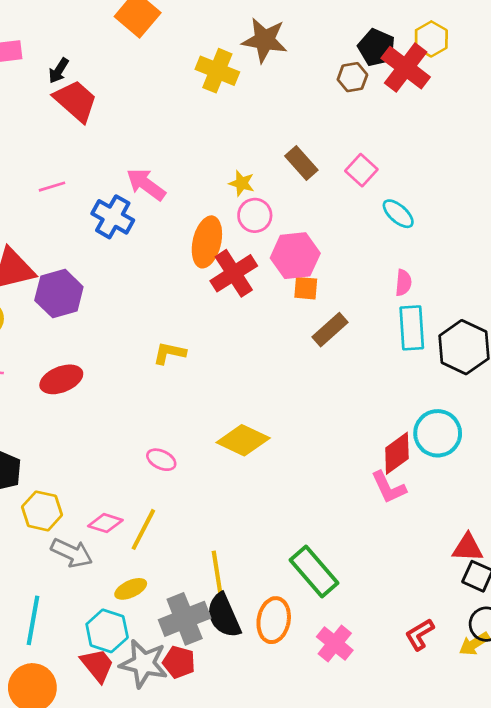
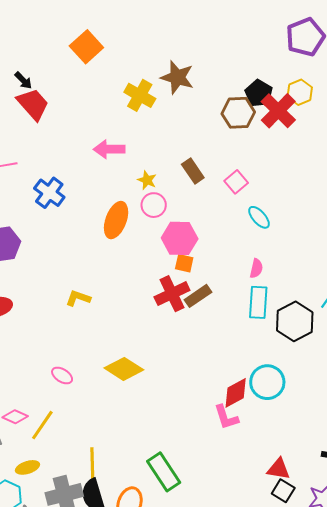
black arrow: (59, 71) -> (23, 80), turned -84
brown hexagon: (352, 77) -> (238, 113), size x1.5
pink arrow: (146, 184) -> (109, 149), moved, turned -44
red cross: (234, 273) -> (172, 294), moved

